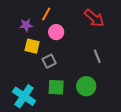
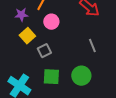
yellow square: (32, 46) -> (27, 36), turned 35

